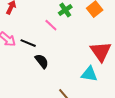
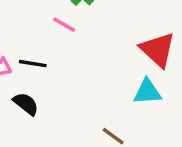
black semicircle: (42, 61) -> (26, 104), moved

